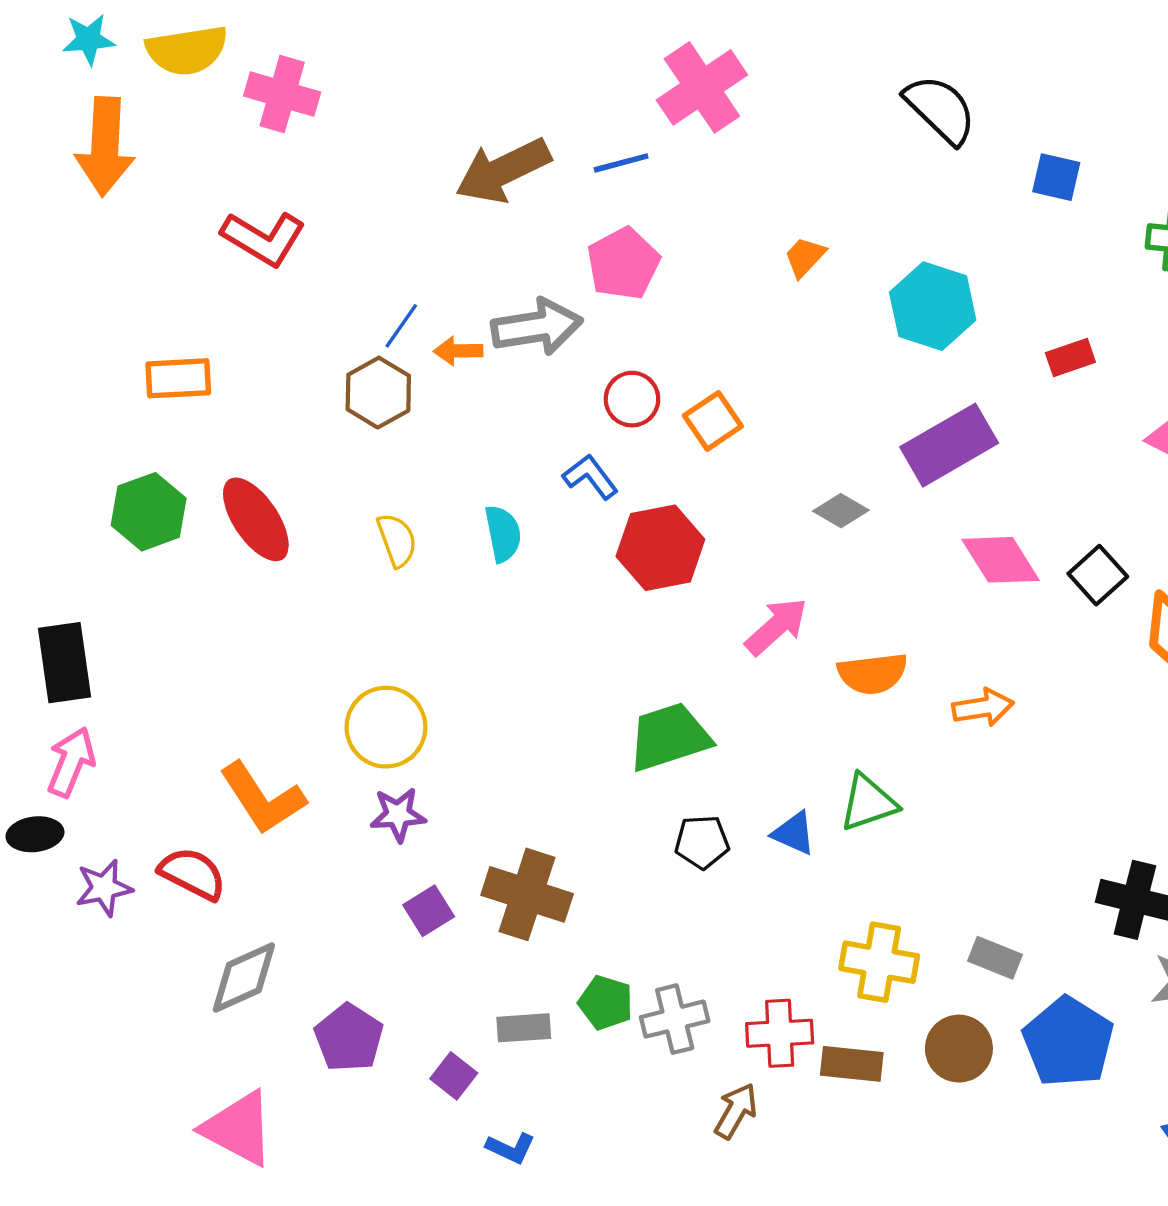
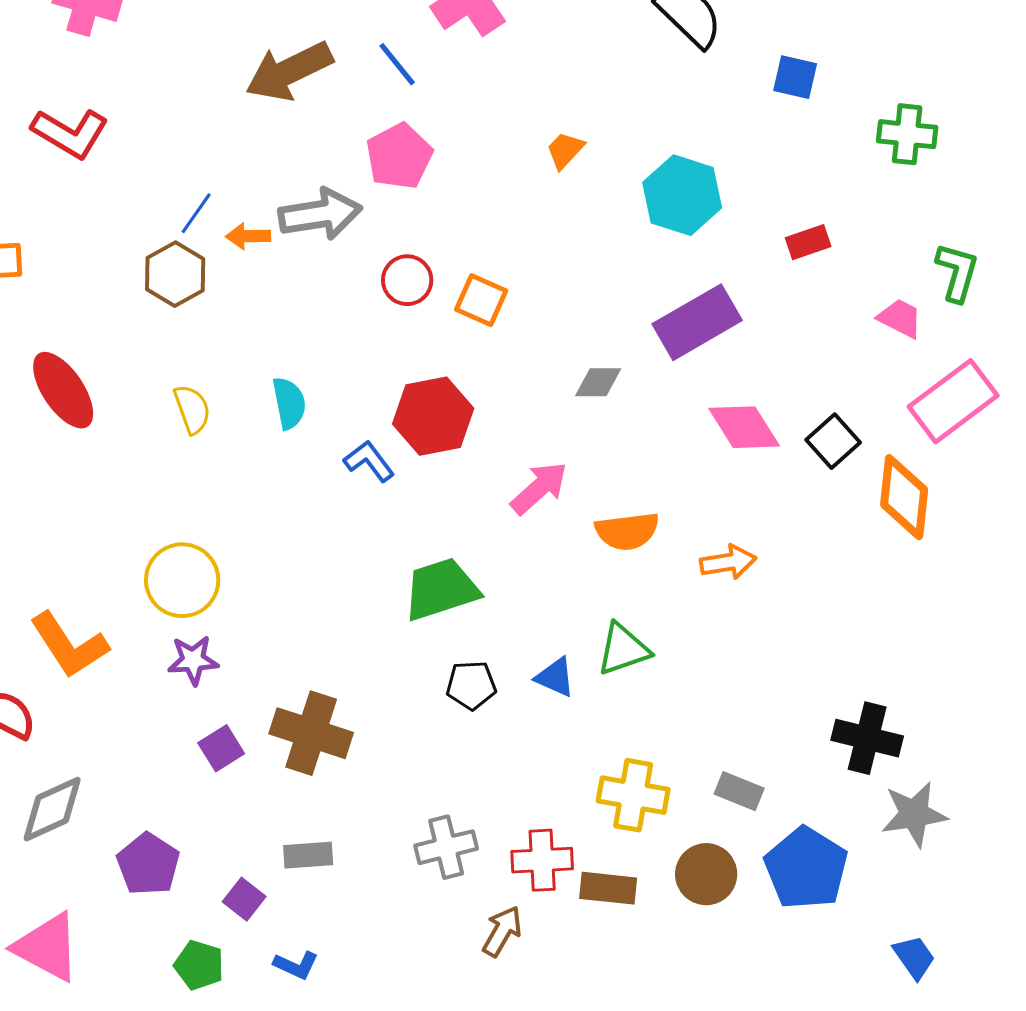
blue line: (621, 163) -> (397, 64), turned 66
orange square: (713, 421) -> (481, 300), turned -32
blue L-shape: (590, 477) -> (369, 461), moved
gray diamond: (841, 511) -> (598, 382), turned -30
green pentagon: (606, 1003) -> (199, 965), moved

